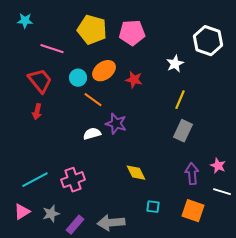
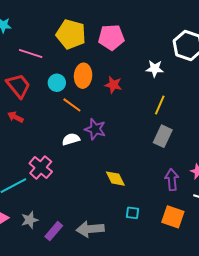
white star: (175, 64) -> (155, 69), turned 30
orange ellipse: (104, 71) -> (83, 76), turned -50
red arrow: (37, 112) -> (15, 117), turned 105
pink cross: (73, 180) -> (41, 167), moved, turned -30

